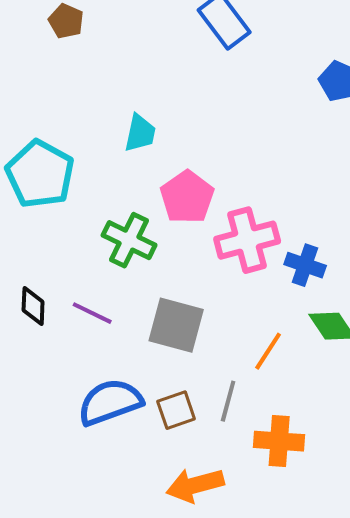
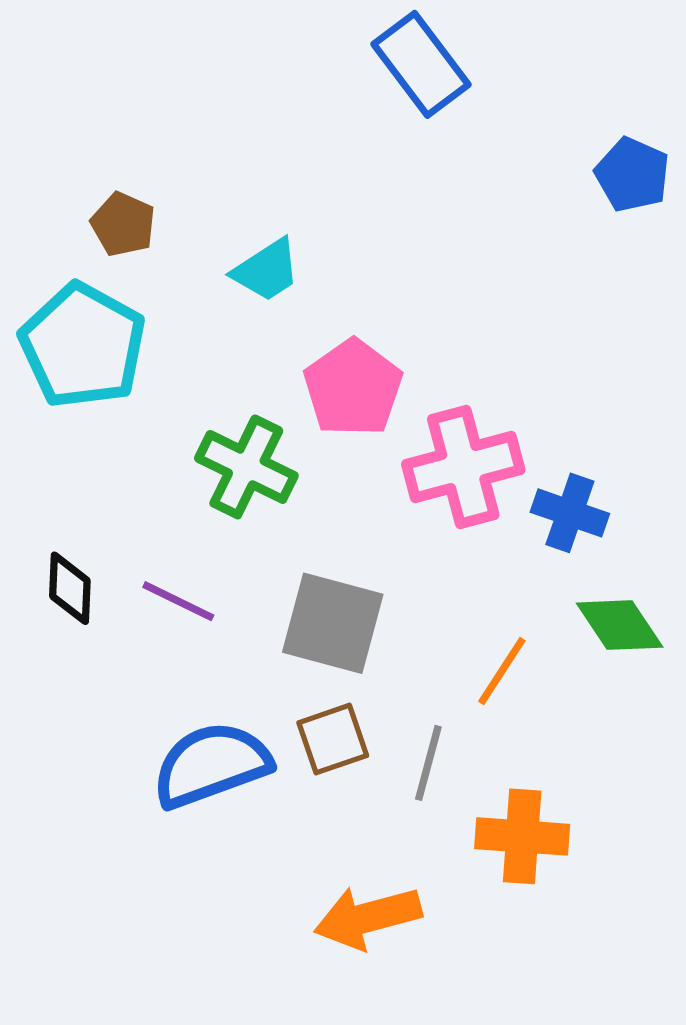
brown pentagon: (66, 21) -> (123, 224), moved
cyan trapezoid: (140, 133) -> (267, 270), turned 45
brown square: (176, 410) -> (333, 739), moved

